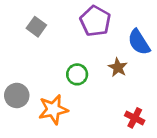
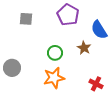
gray square: (36, 27) -> (26, 19), turned -32
orange star: (53, 110) -> (54, 78), moved

